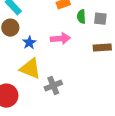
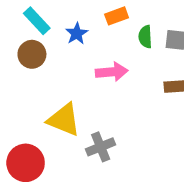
blue star: (29, 43) -> (77, 34), moved

